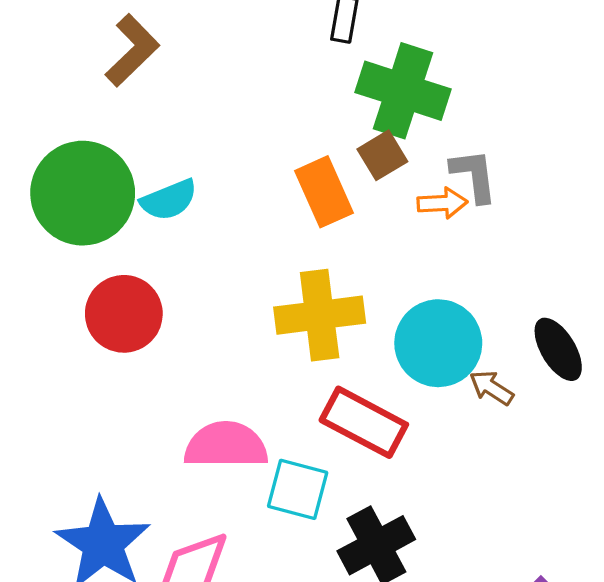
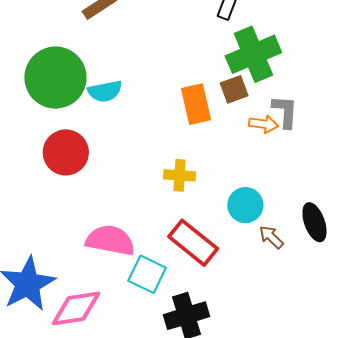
green cross: (403, 91) -> (253, 54), turned 38
yellow cross: (320, 315) -> (180, 175), size x0.6
cyan circle: (438, 343) -> (245, 205), size x0.7

